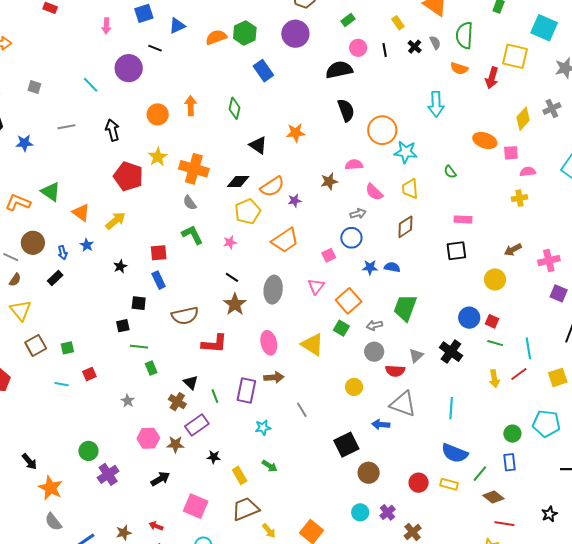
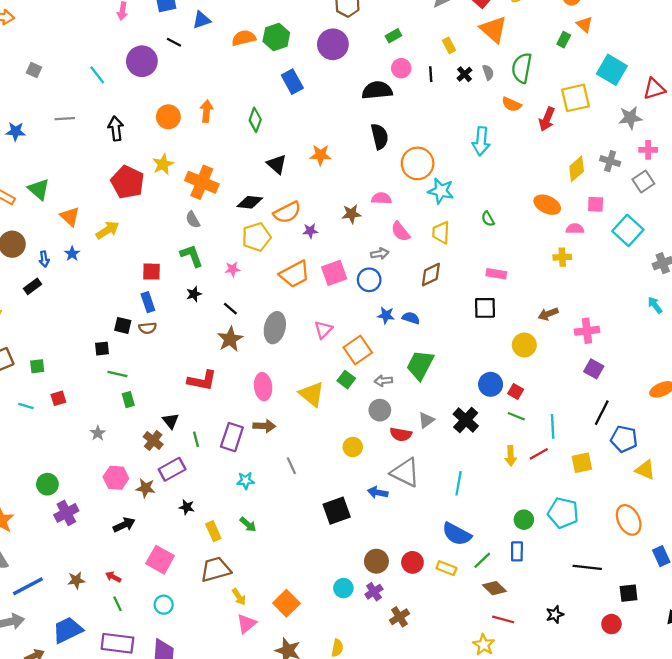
yellow square: (515, 56) -> (576, 98), turned -32
gray cross: (552, 108) -> (610, 161), turned 36
orange ellipse: (485, 140) -> (547, 205), moved
pink square: (511, 153) -> (596, 204), moved
pink square: (329, 255) -> (334, 273), moved, size x1.6
black star: (120, 266) -> (194, 294), moved
brown semicircle: (185, 316) -> (148, 328), moved, size x0.6
brown circle: (369, 473) -> (376, 561), moved

